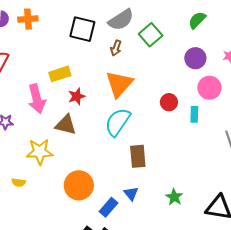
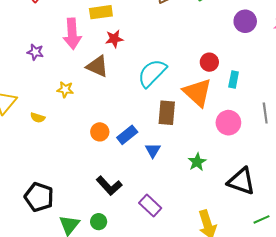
orange triangle: (119, 84) -> (197, 92), moved, turned -40
pink circle: (209, 88) -> (228, 123), moved
yellow star: (40, 152) -> (65, 89), size x0.6
orange circle: (79, 185) -> (100, 132), size x0.6
blue rectangle: (109, 207) -> (127, 135), moved

